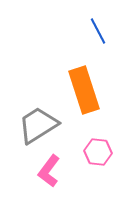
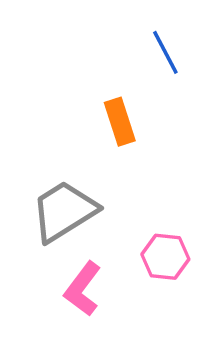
orange rectangle: (84, 90) -> (120, 122), moved, size x0.6

